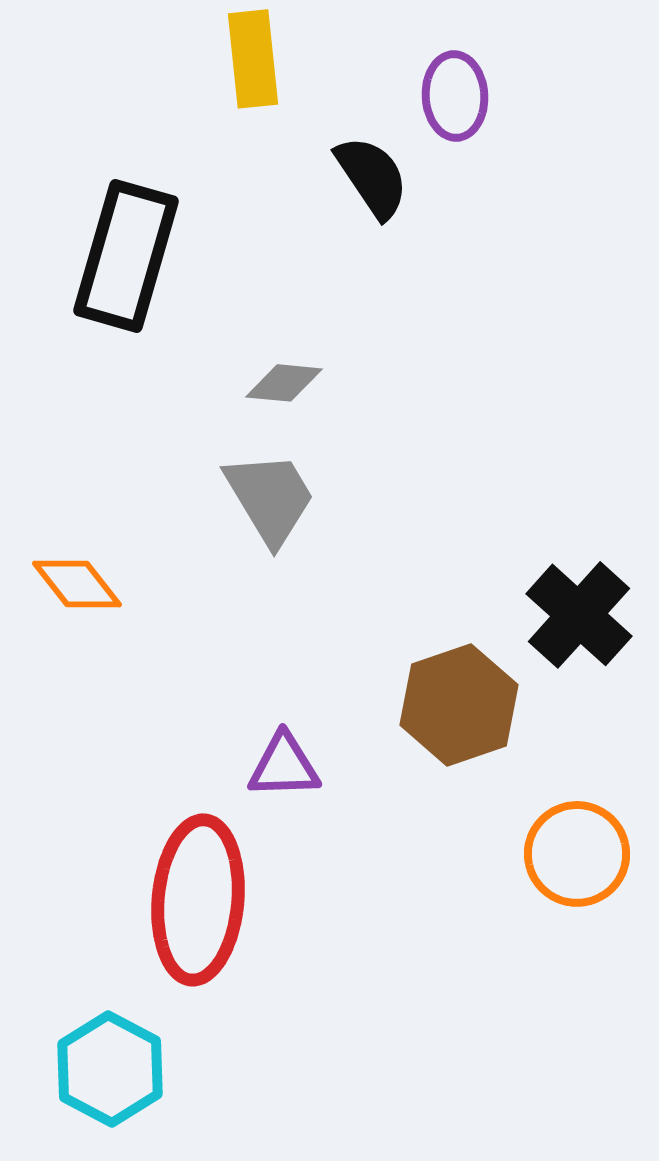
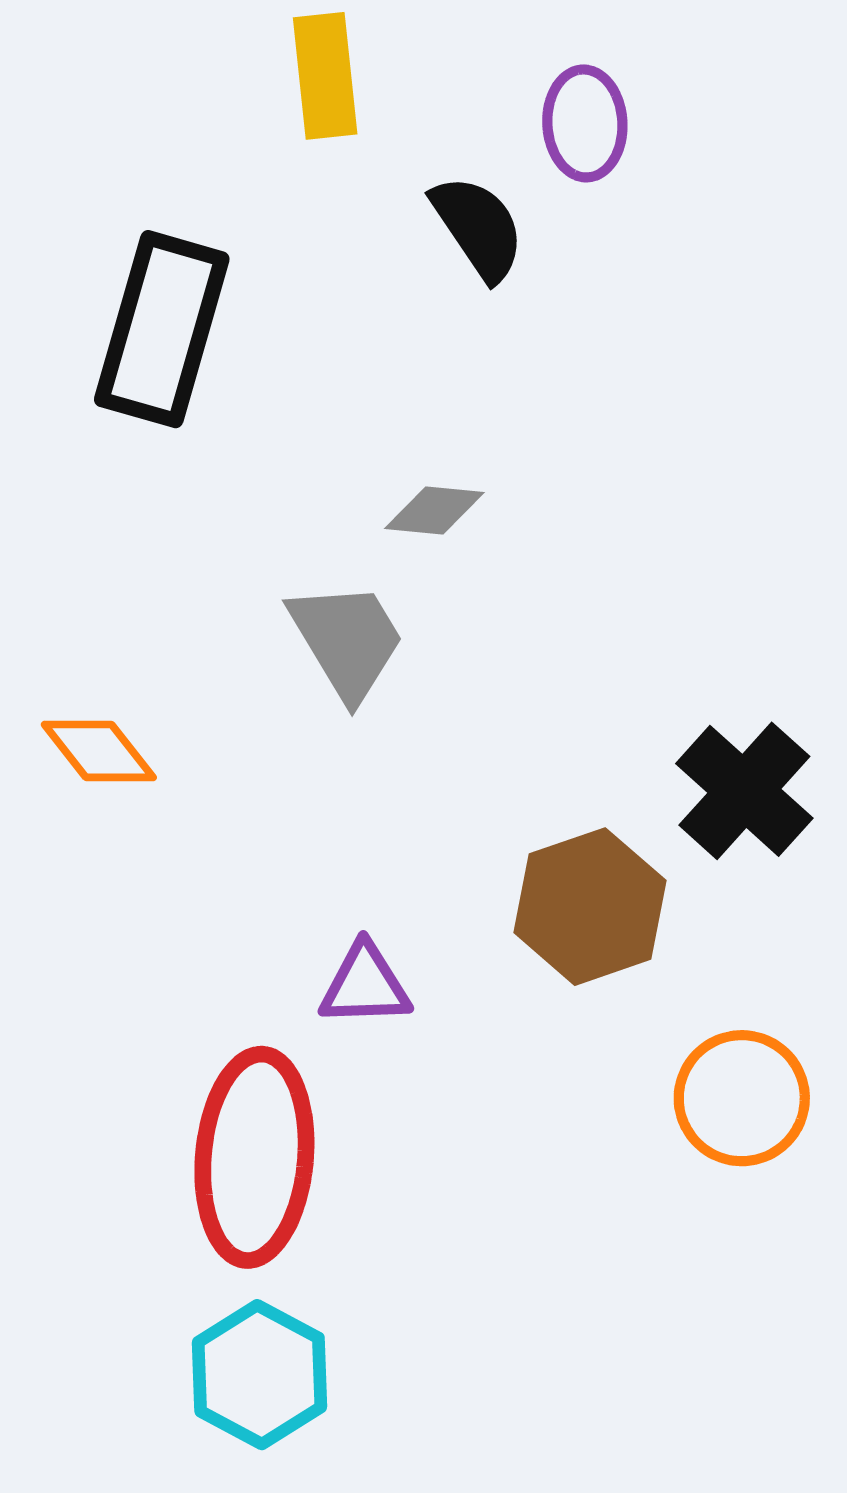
gray diamond: (284, 383) -> (434, 510), moved
cyan hexagon: (110, 1069) -> (260, 1375), moved

